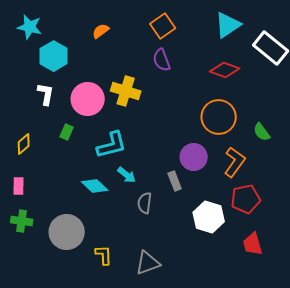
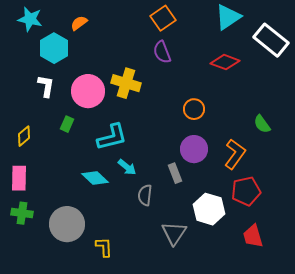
orange semicircle: (101, 31) -> (79, 23), moved
orange circle: (219, 117) -> (194, 109), moved, size x0.6
pink rectangle: (19, 186) -> (19, 178), size x1.4
gray triangle: (148, 263) -> (174, 233), moved, turned -36

